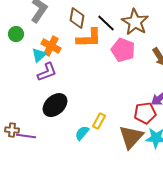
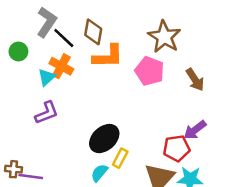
black line: (106, 23) -> (64, 38), moved
purple L-shape: (47, 72) -> (47, 113), moved
black ellipse: (55, 105) -> (104, 139), moved

